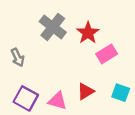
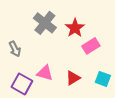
pink triangle: (57, 101) -> (45, 73), moved

